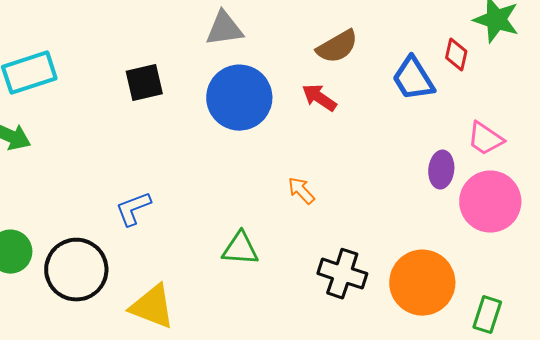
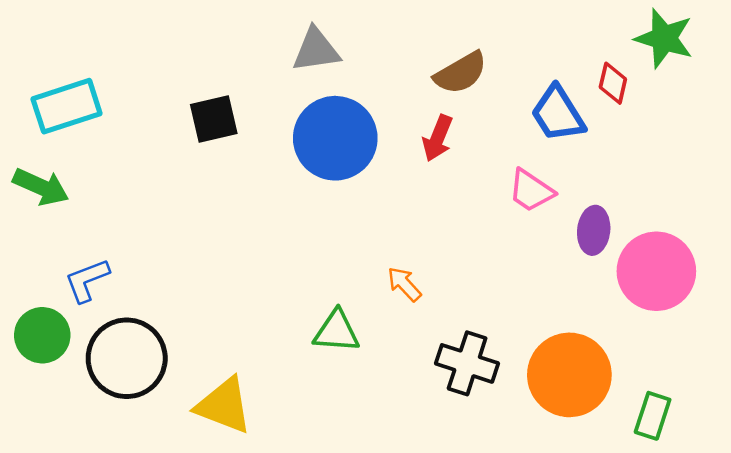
red arrow: (319, 98) -> (438, 138), turned -102
pink trapezoid: (485, 139) -> (531, 191), moved
orange arrow: (301, 191) -> (404, 284), moved
blue L-shape: (133, 209) -> (87, 280), moved

